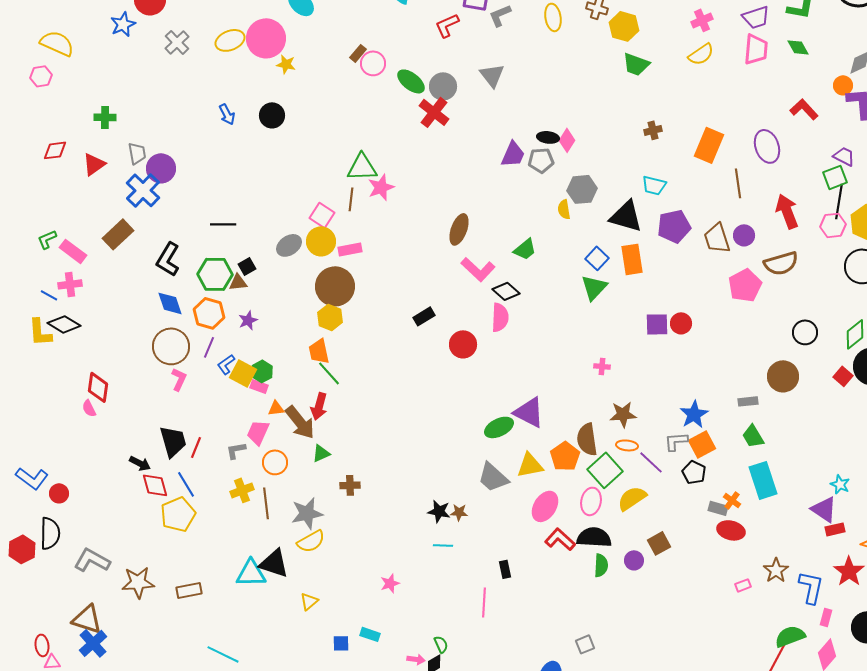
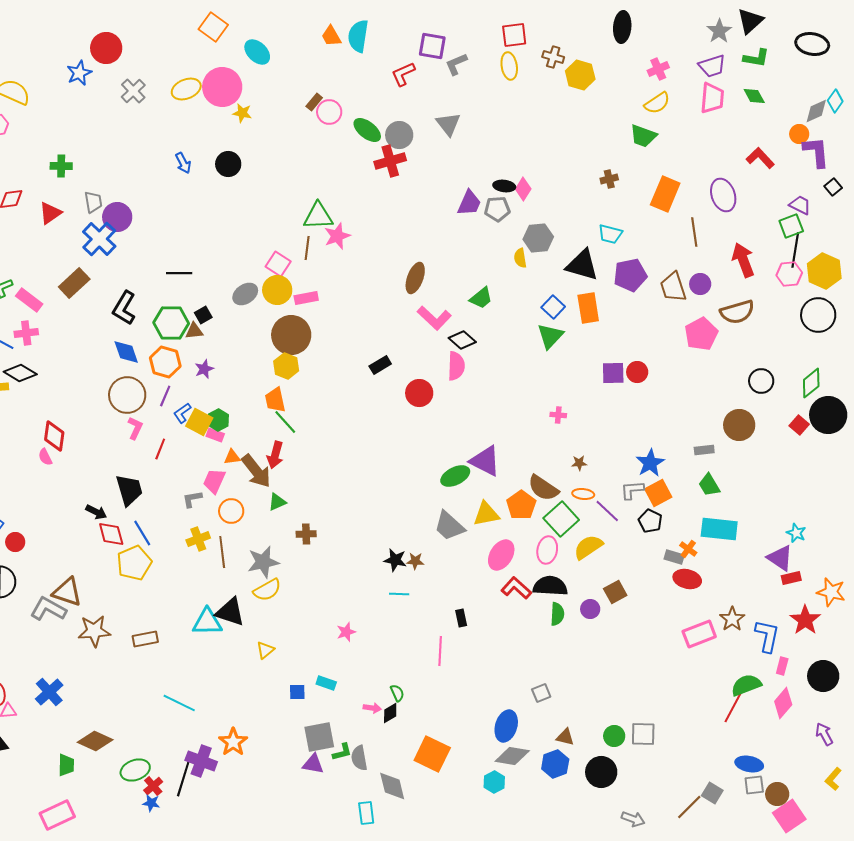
green trapezoid: (636, 64) -> (643, 136), moved
red cross: (434, 112) -> (390, 161), turned 36
brown star: (623, 414) -> (579, 463), size x0.6
brown semicircle: (587, 439) -> (543, 488), turned -48
red line: (196, 447) -> (160, 449), moved
cyan rectangle: (763, 480) -> (719, 529), turned -66
pink rectangle: (743, 585) -> (699, 634), size x2.0
brown triangle: (87, 619) -> (67, 592), moved

